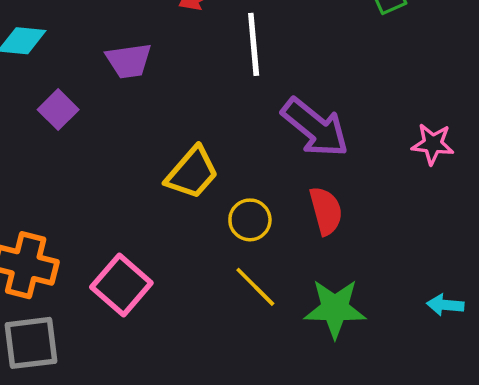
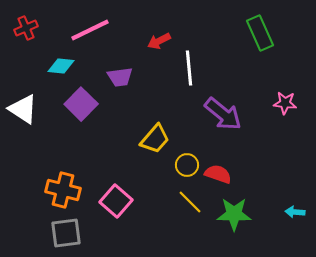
purple square: (58, 110) -> (81, 104), size x1.5
pink star: (433, 144) -> (285, 103), moved
red semicircle: (326, 211) -> (218, 174), moved, turned -56

